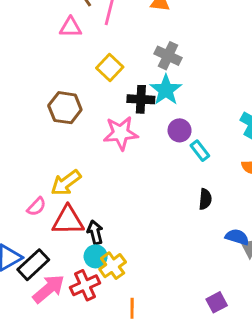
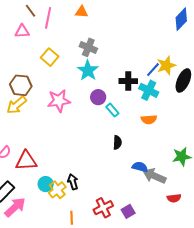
black cross: (141, 99) -> (128, 81), moved
yellow arrow: (66, 183) -> (17, 105), moved
black arrow: (95, 232) -> (73, 182), moved
red cross: (85, 285) -> (103, 208), moved

